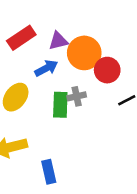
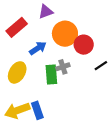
purple triangle: (58, 41) -> (46, 12), moved
blue rectangle: (49, 172) -> (37, 110), moved

